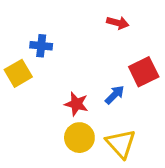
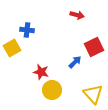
red star: (76, 104) -> (41, 72), moved
yellow triangle: (121, 144) -> (93, 94), moved

